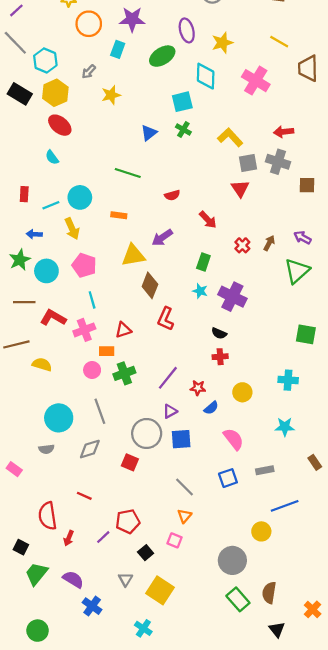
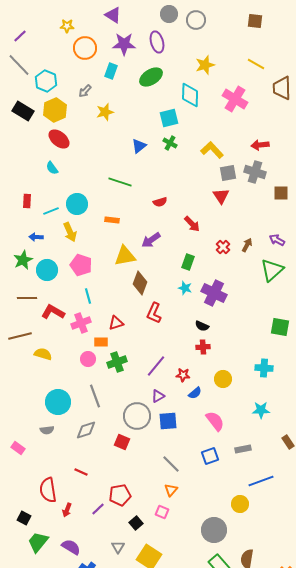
purple ellipse: (187, 30) -> (157, 42), moved

